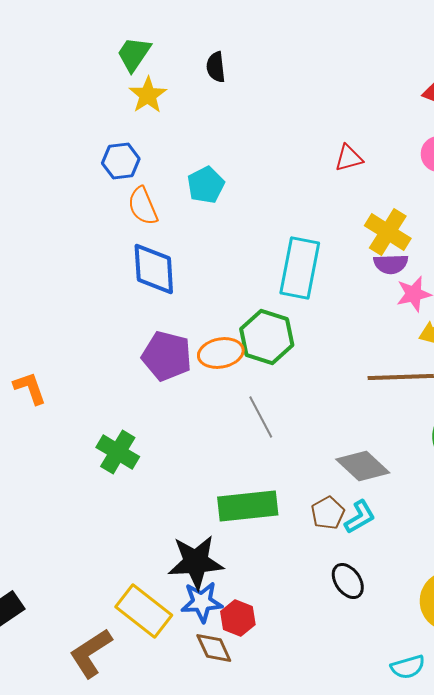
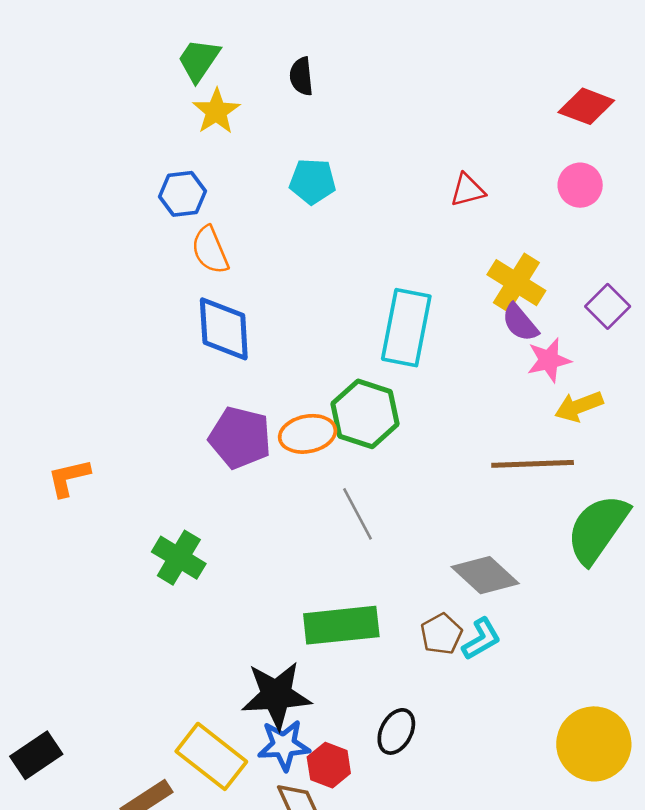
cyan pentagon: (206, 185) -> (313, 181), moved, turned 30
purple semicircle: (391, 264) -> (520, 323), turned 52
orange L-shape: (30, 388) -> (69, 478), turned -84
black ellipse: (348, 581) -> (396, 731), moved, turned 63

